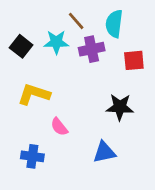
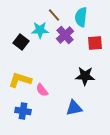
black square: (21, 46) -> (21, 42), moved
purple cross: (92, 49) -> (65, 35), turned -30
yellow L-shape: (34, 94) -> (20, 80), moved

